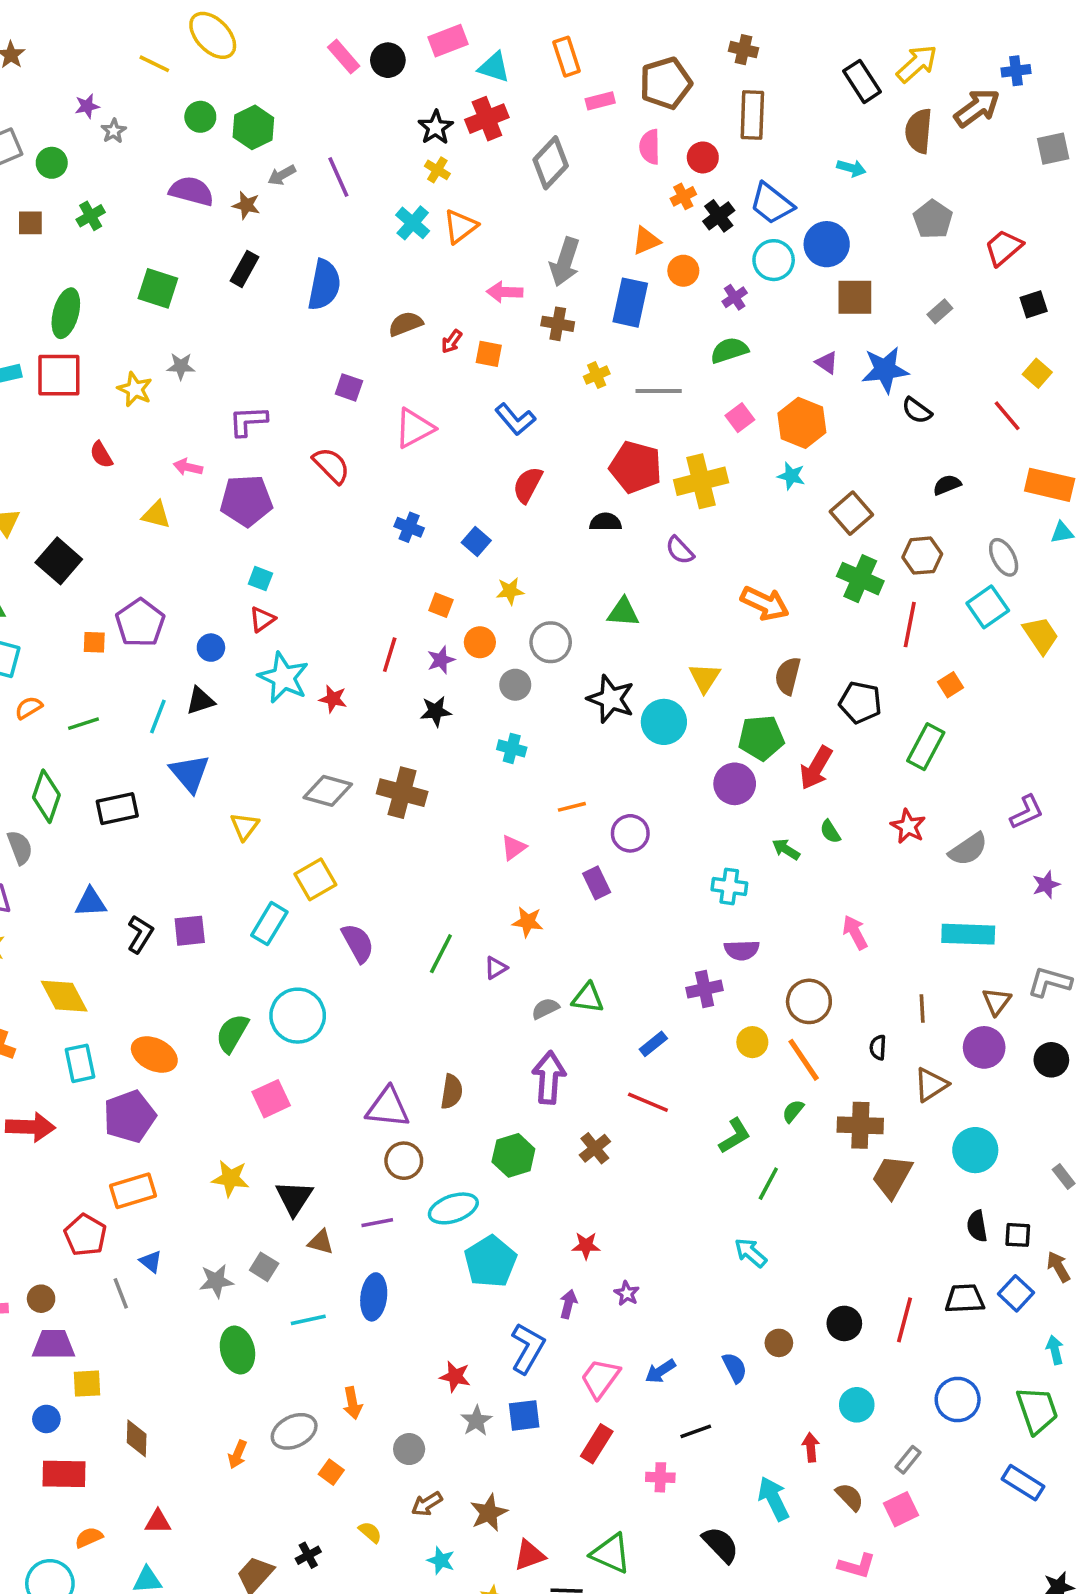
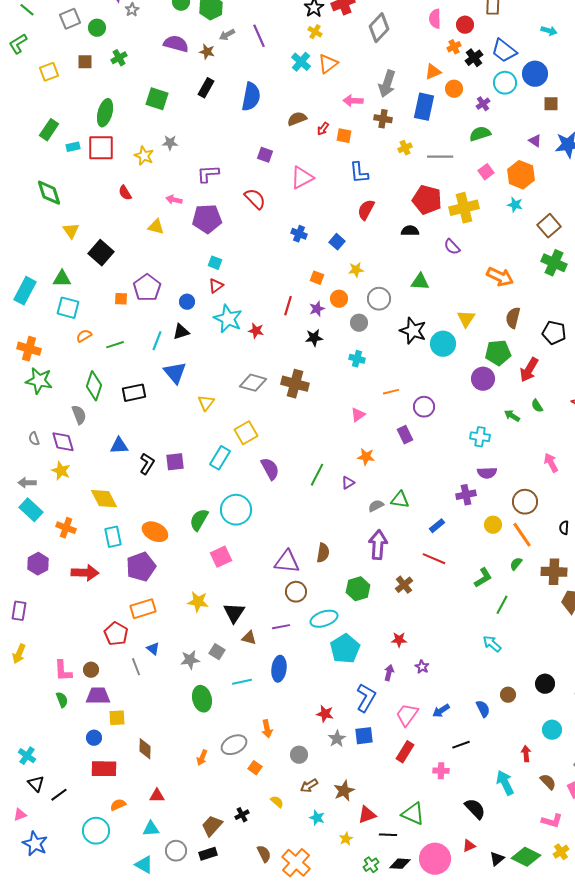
brown square: (855, 297) -> (551, 104), size x0.7
blue L-shape: (515, 419) -> (359, 173), turned 35

